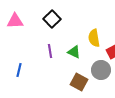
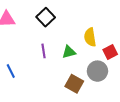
green triangle: (74, 52) -> (69, 52), turned -40
blue line: (19, 70) -> (11, 71), turned -40

